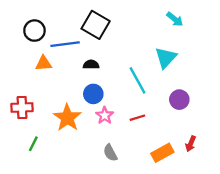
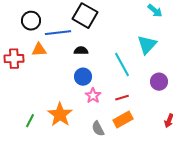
red cross: (22, 108) -> (14, 59), moved
orange star: (67, 118) -> (60, 115), moved
orange rectangle: (162, 153) -> (123, 120), moved

